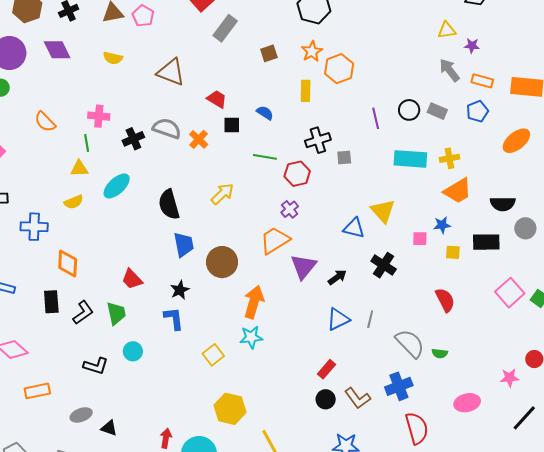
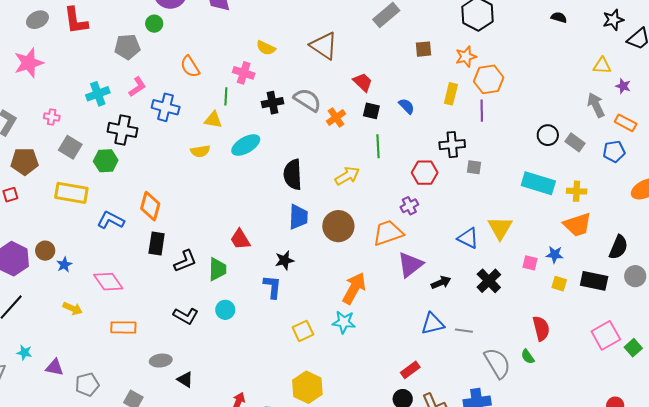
yellow semicircle: (113, 58) -> (266, 48), moved
purple line: (376, 118) -> (482, 111), moved
green line: (265, 157) -> (378, 146), moved, turned 65
black semicircle: (503, 204) -> (618, 247), turned -80
blue cross: (34, 227) -> (166, 107), moved
brown circle: (222, 262) -> (338, 226), moved
orange diamond: (68, 264) -> (150, 206), moved
gray line: (370, 319) -> (464, 331), turned 72
green semicircle: (440, 353) -> (528, 357), moved, turned 35

